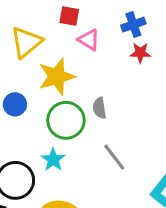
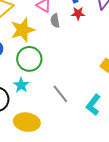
gray semicircle: (99, 108) -> (55, 21), moved
gray line: (114, 157) -> (60, 94), moved

